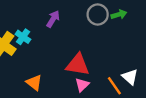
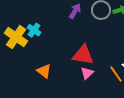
purple arrow: (53, 19) -> (75, 11), moved

